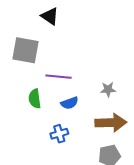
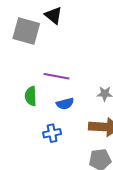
gray square: (26, 50) -> (26, 31), moved

